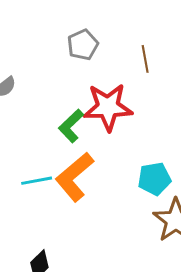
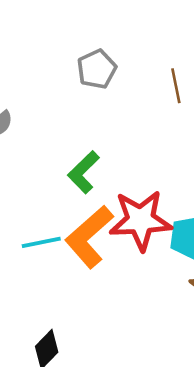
red star: (108, 107) -> (141, 220), moved

